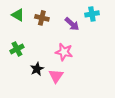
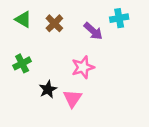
brown cross: (42, 18) -> (54, 23), turned 32
pink star: (64, 52) -> (83, 67), turned -30

